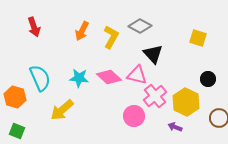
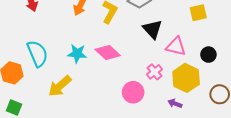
yellow square: (198, 38) -> (198, 13), turned -30
pink triangle: (137, 75) -> (176, 46), moved
pink cross: (155, 96) -> (154, 72), size x0.7

